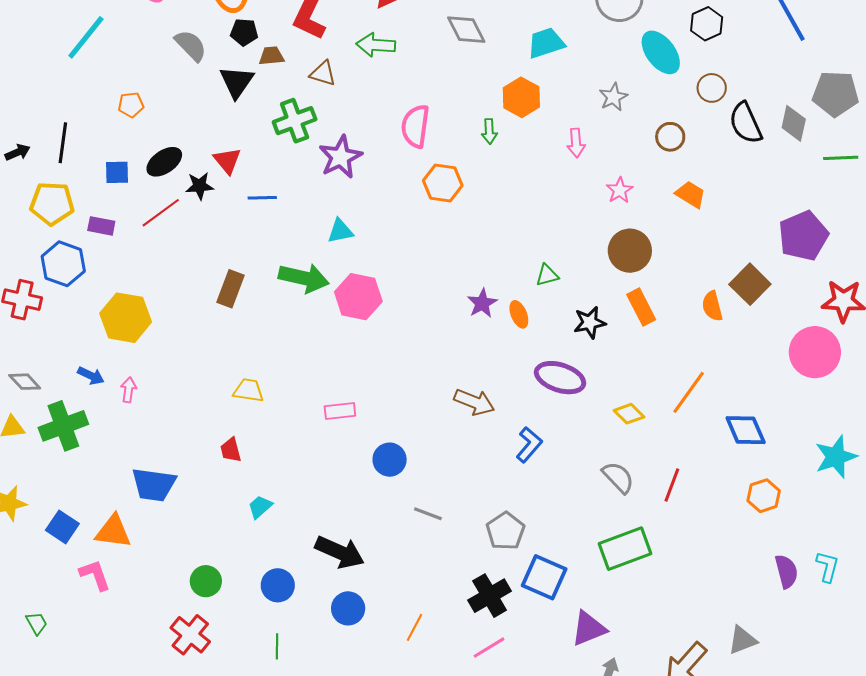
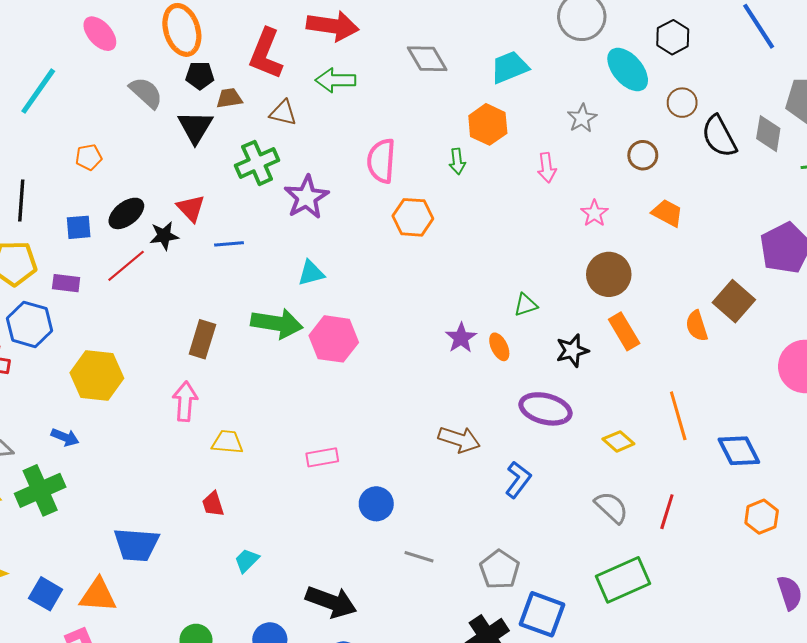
pink arrow: (128, 390) -> (185, 401), moved, size x1.5
orange line: (689, 392) -> (678, 416), turned -48

